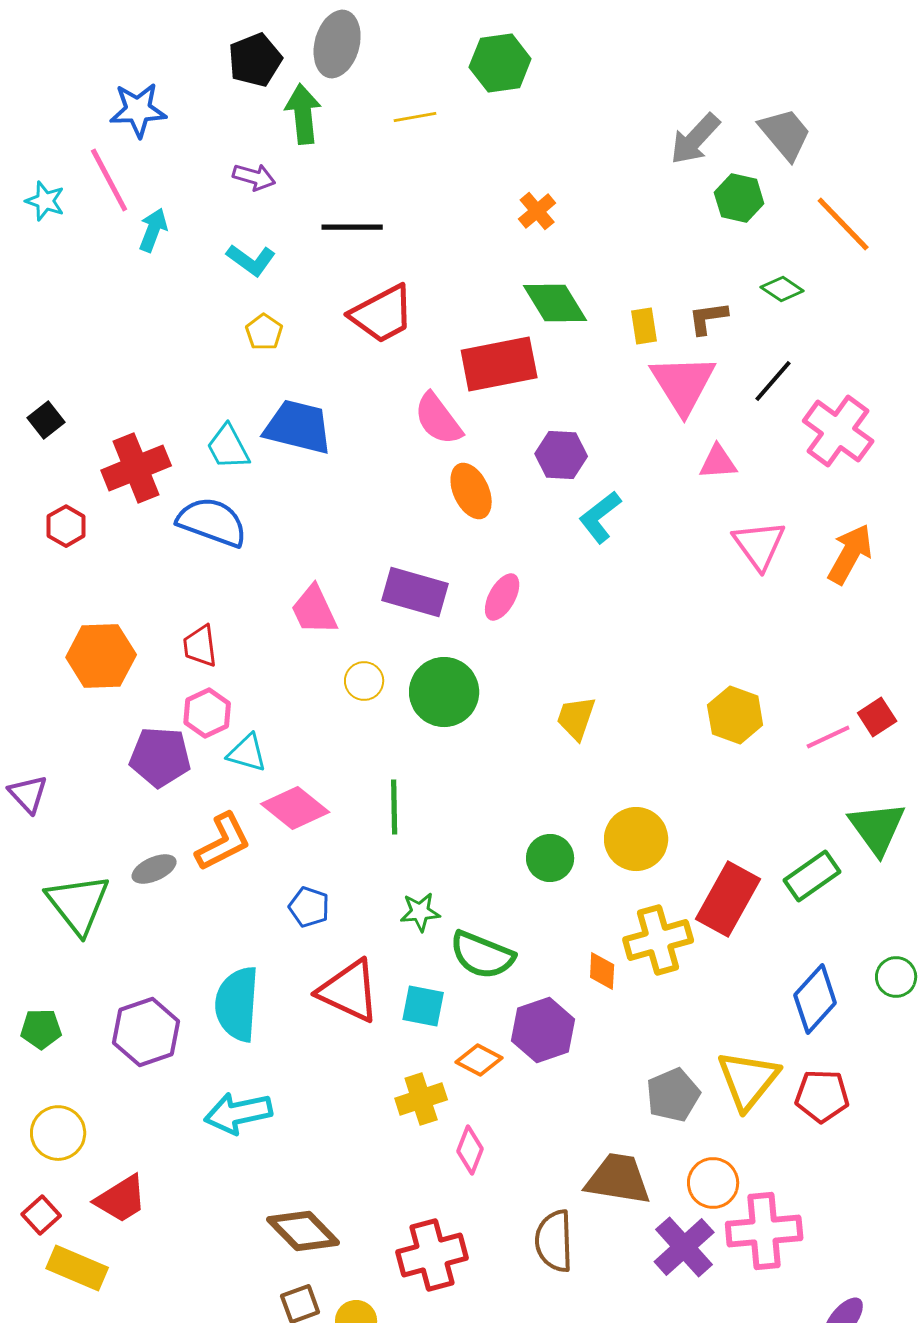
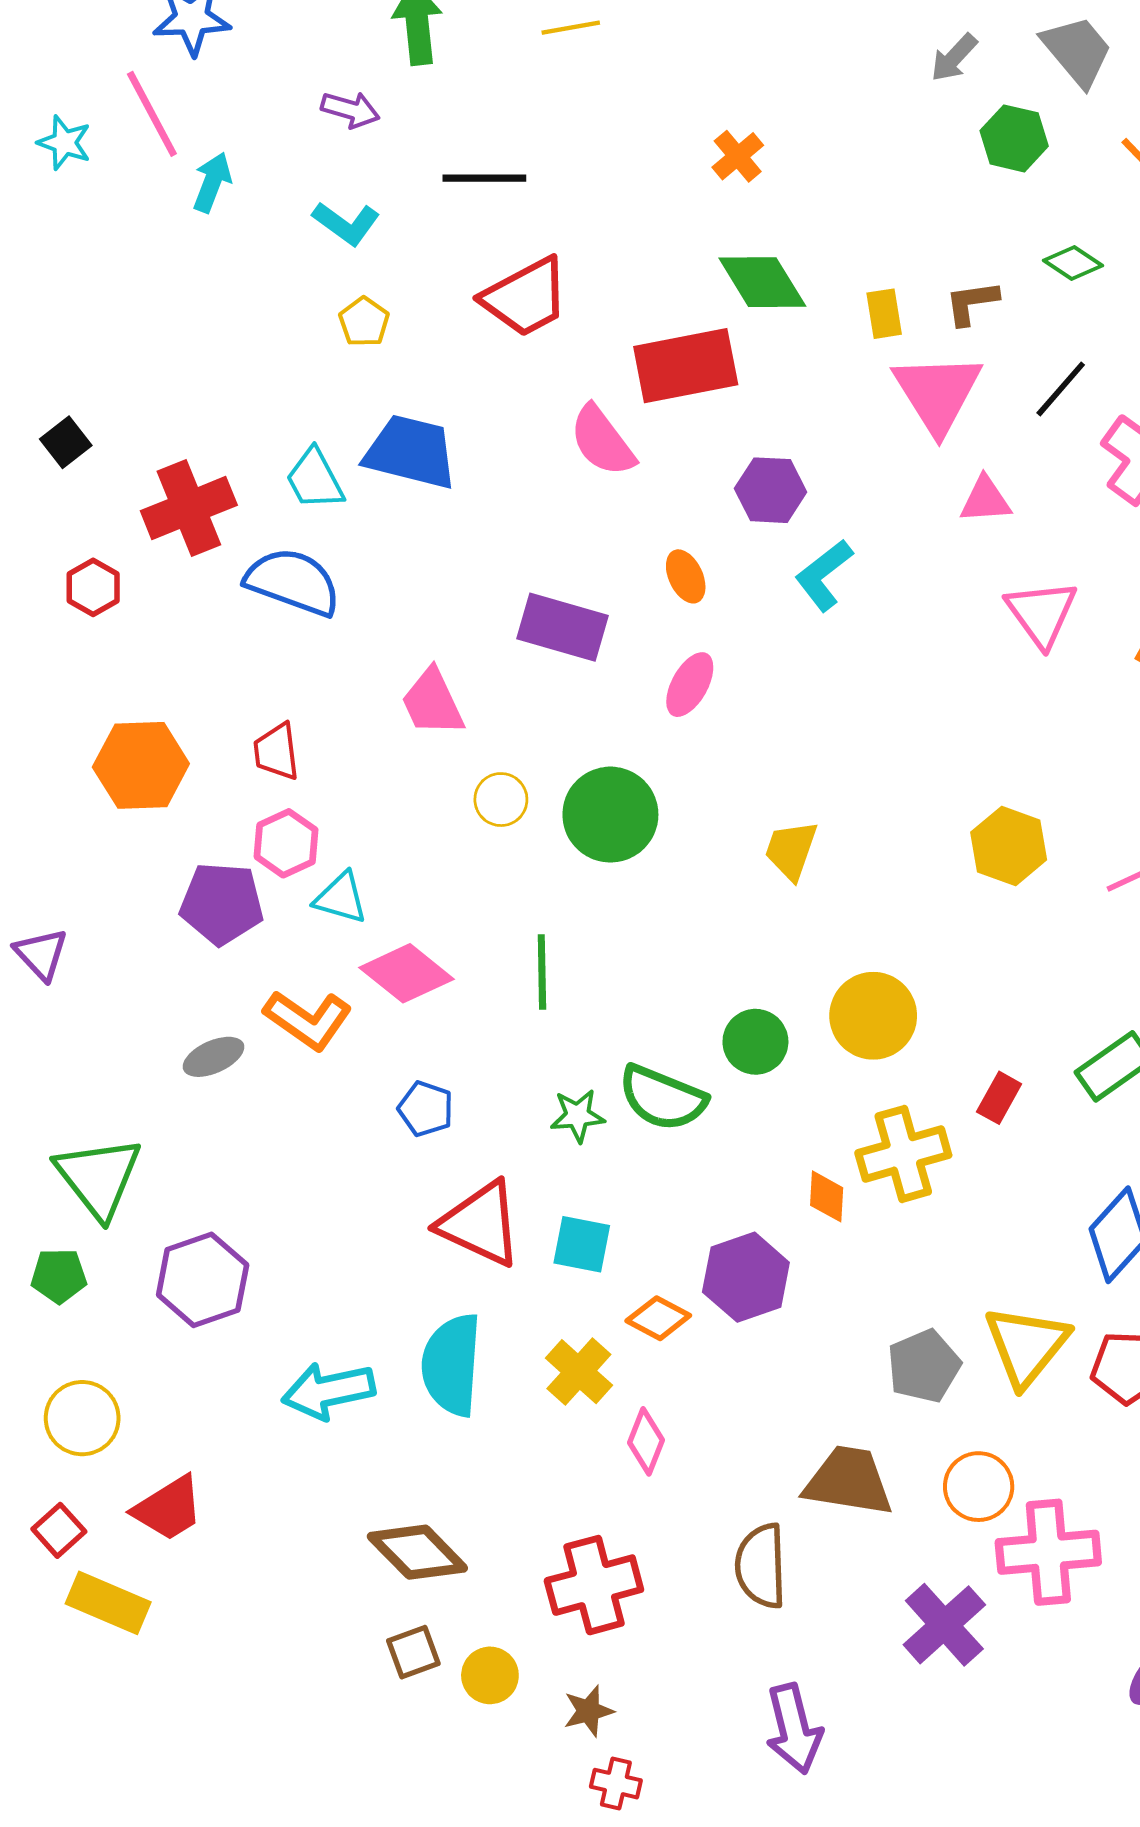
gray arrow: (695, 139) -> (954, 58), size x0.7
orange ellipse: (471, 491) -> (686, 576), moved, size x0.7
purple rectangle: (415, 592) -> (563, 627), moved
orange L-shape: (223, 842) -> (308, 1020), turned 62
red rectangle: (728, 899) -> (999, 1098), size x0.5
green triangle: (78, 904) -> (99, 1177), moved
green semicircle: (482, 955) -> (662, 1098), moved
cyan semicircle: (237, 1004) -> (452, 1365), moved
yellow cross: (421, 1099) -> (579, 1372), turned -30
purple cross: (684, 1247) -> (944, 1625), moved

